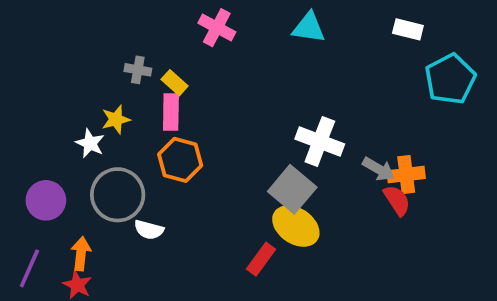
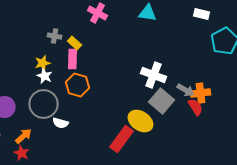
white star: (90, 143) -> (45, 76), moved
gray square: (292, 189) -> (162, 101), moved
orange arrow: (81, 254) -> (24, 136), turned 42
red rectangle: (261, 259) -> (122, 139), size x1.5

